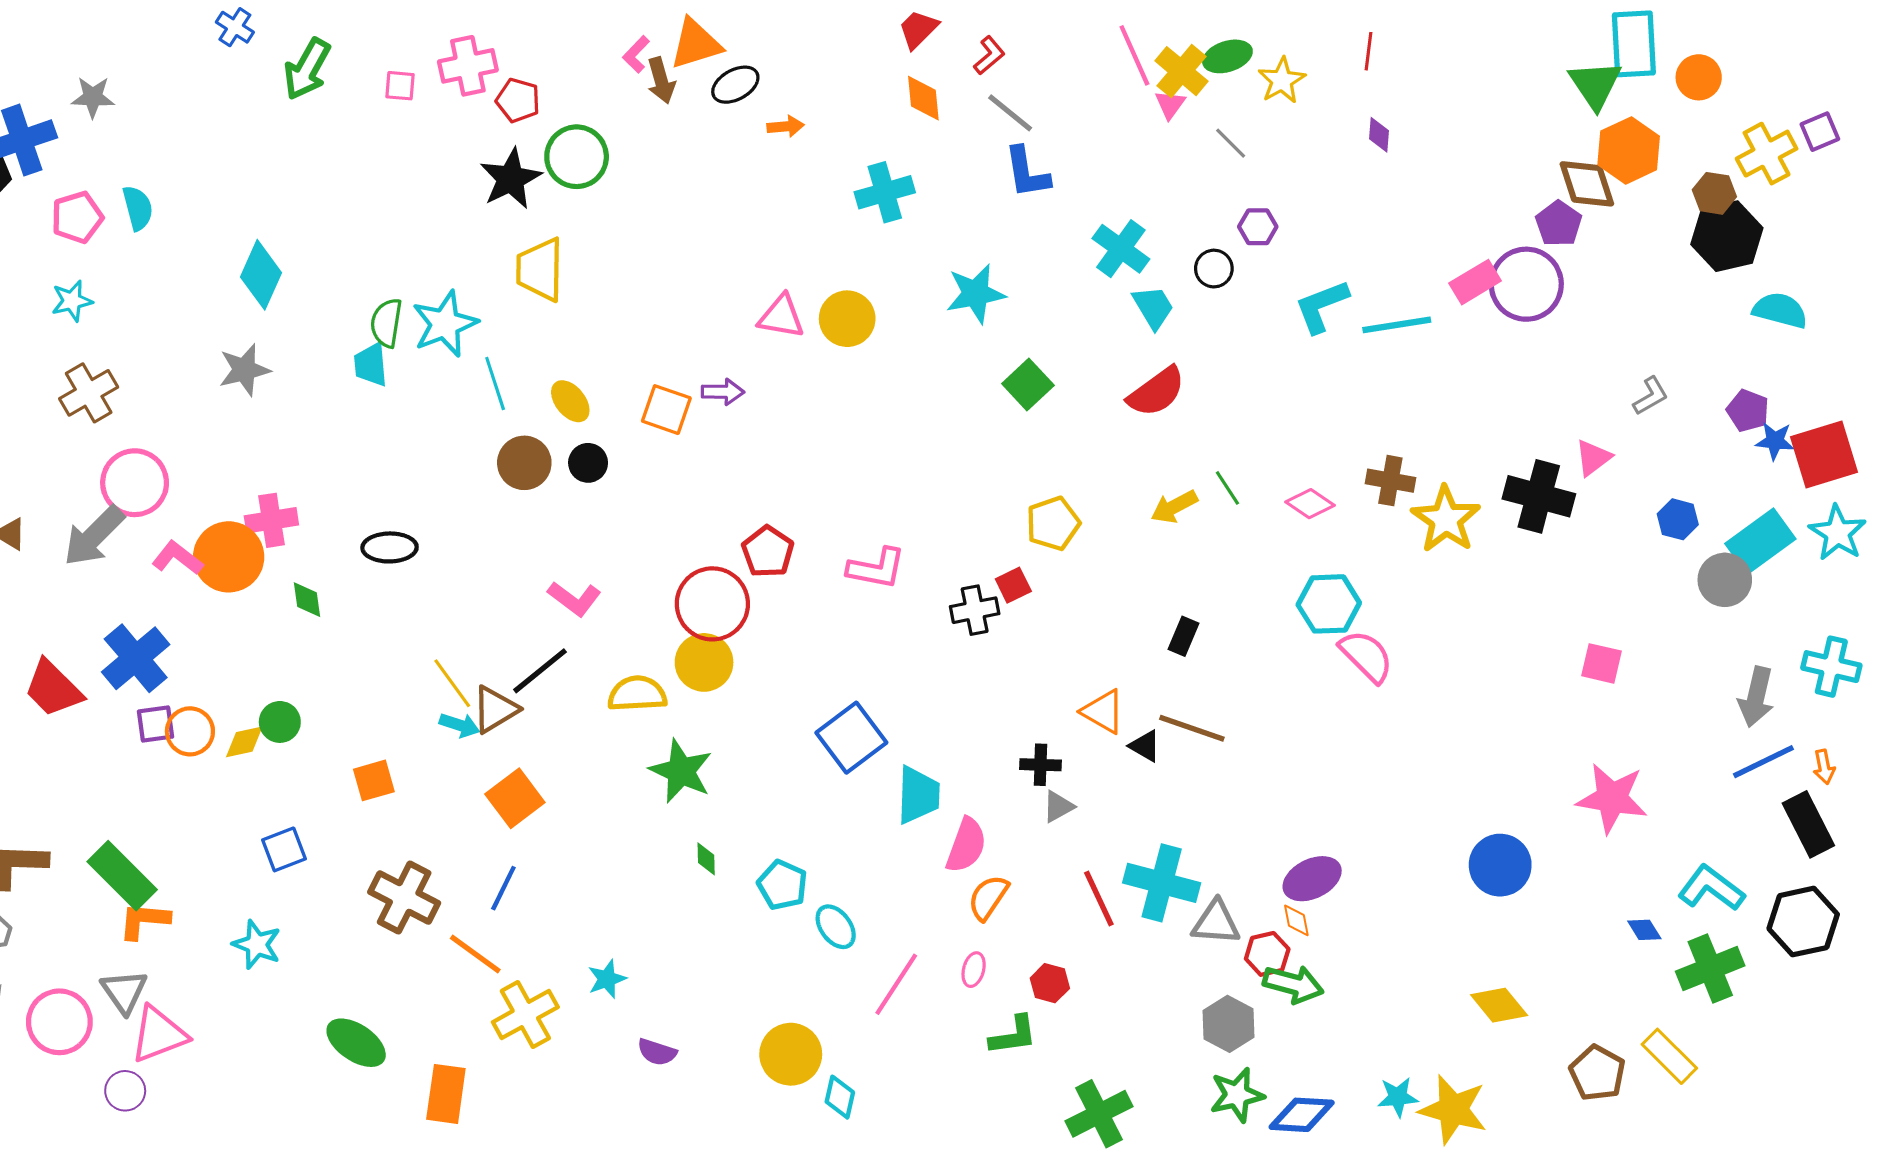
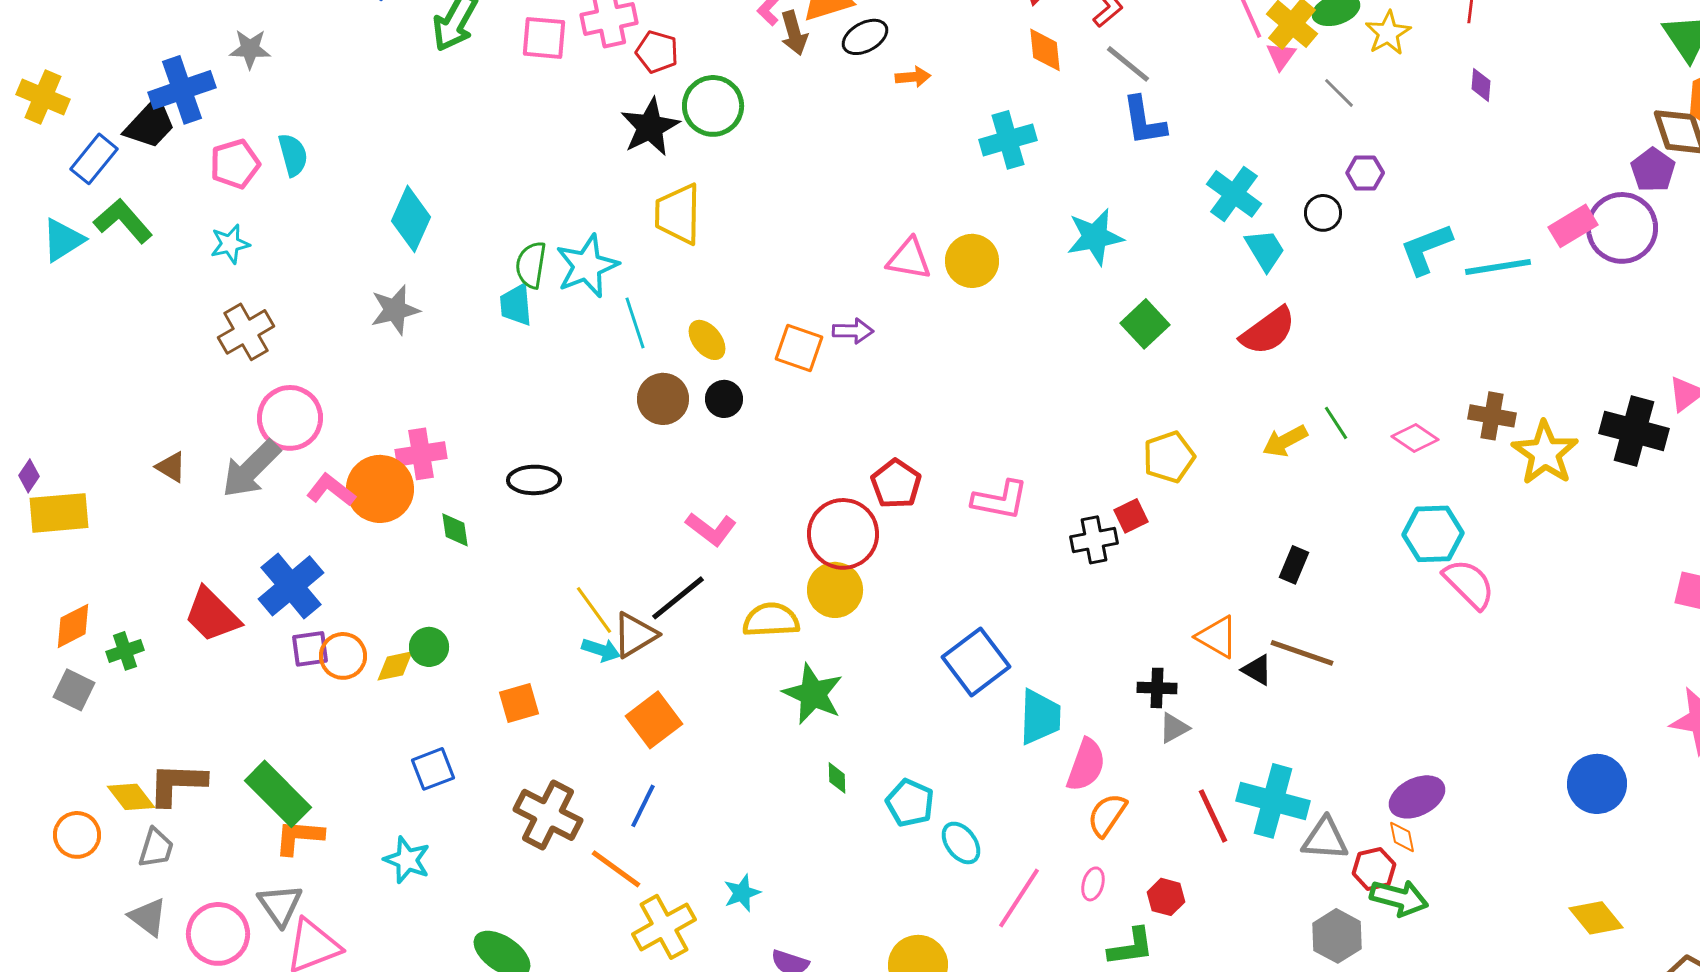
pink square: (400, 86) -> (544, 38), size x1.5

